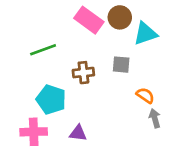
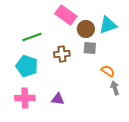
brown circle: (120, 17) -> (86, 29), moved
cyan pentagon: (51, 99) -> (27, 66), moved

